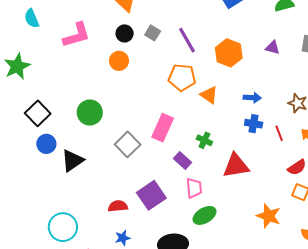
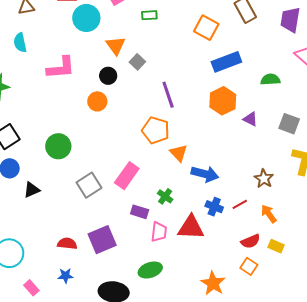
gray square: (153, 33) -> (137, 62), moved
orange hexagon: (229, 53) -> (223, 101), moved
blue arrow: (252, 98) -> (205, 174), moved, size x1.5
blue cross: (254, 124) -> (214, 207), moved
red line: (279, 133) -> (240, 204), turned 70
black triangle: (72, 160) -> (32, 190), size x0.7
purple rectangle: (182, 161) -> (140, 212), turned -36
pink trapezoid: (194, 188) -> (159, 232), moved

